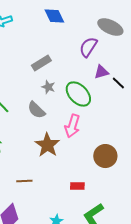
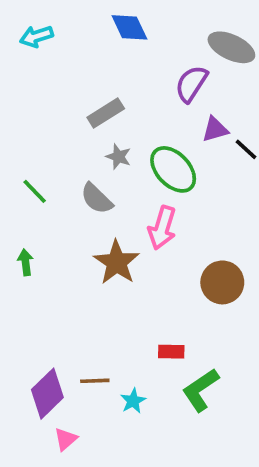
brown line: (24, 181) -> (95, 381), moved
red rectangle: (77, 186) -> (171, 352), moved

